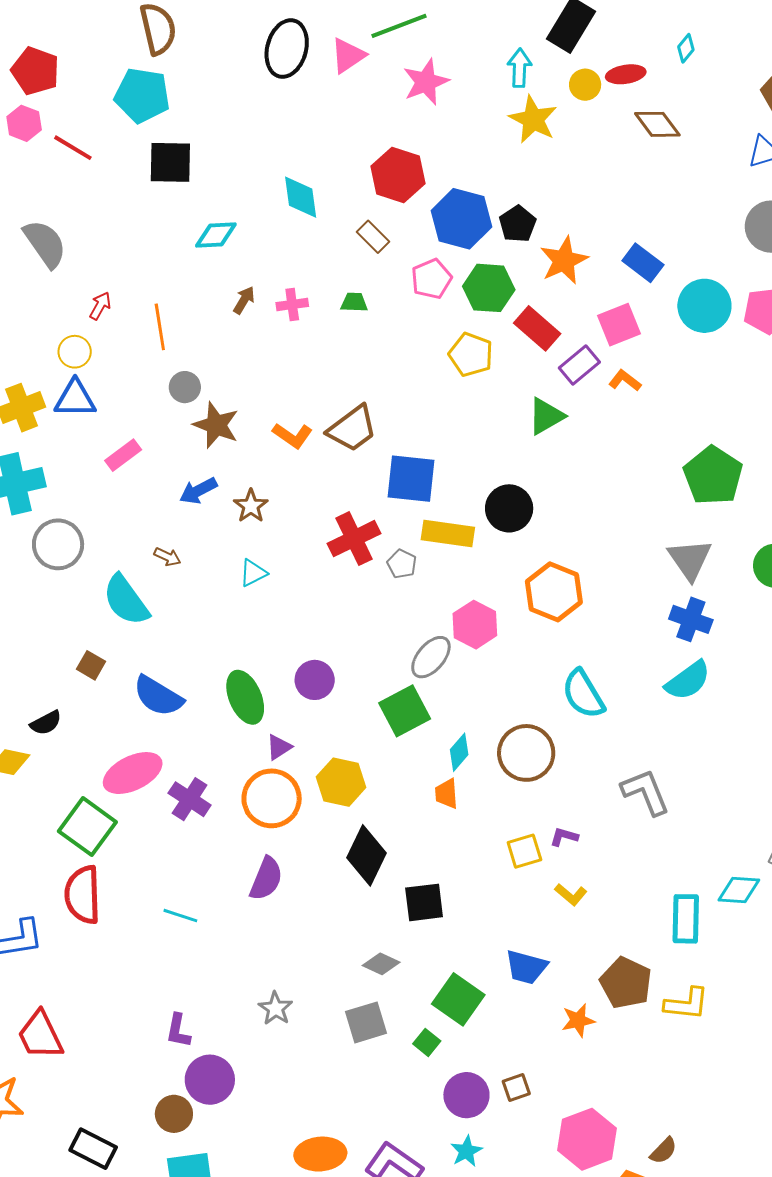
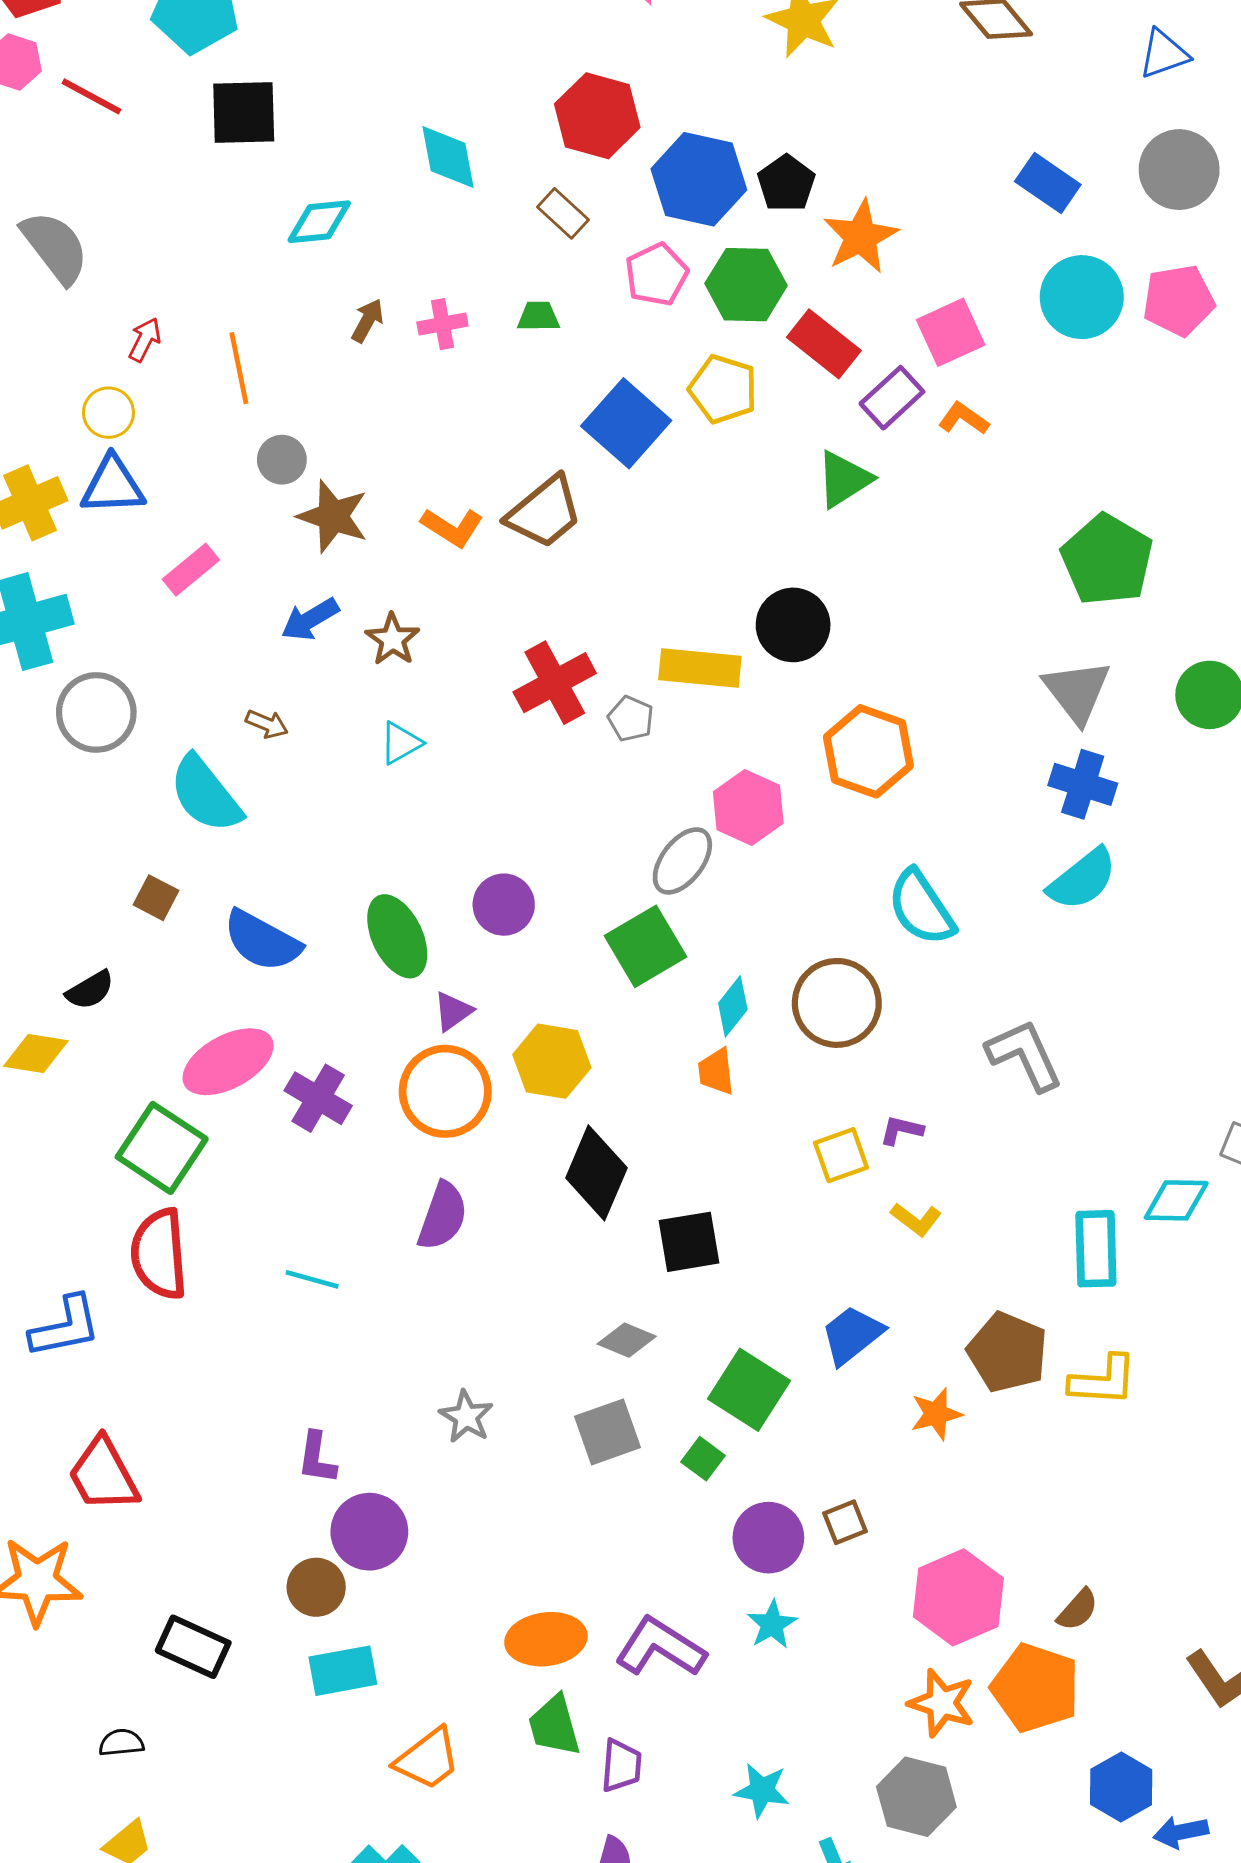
blue rectangle: (643, 263) -> (1048, 183), moved
blue square: (411, 479) -> (626, 423), moved, turned 38
blue trapezoid: (526, 967) -> (852, 1335), turned 129

